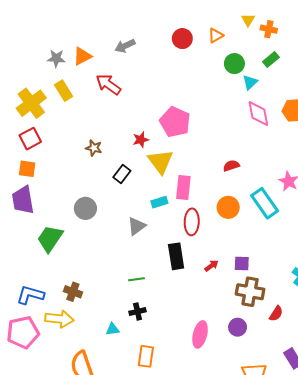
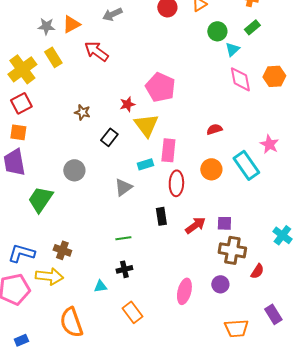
black rectangle: (176, 256) -> (161, 216), size x0.7
red arrow: (212, 266) -> (195, 225), size x1.5
orange rectangle: (146, 356) -> (132, 312), turned -45

